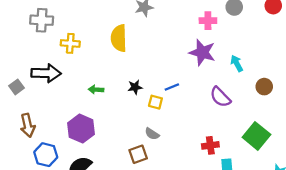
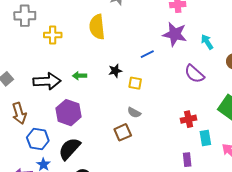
black arrow: (46, 73) -> (47, 81), moved
blue line: (172, 87) -> (147, 54), moved

